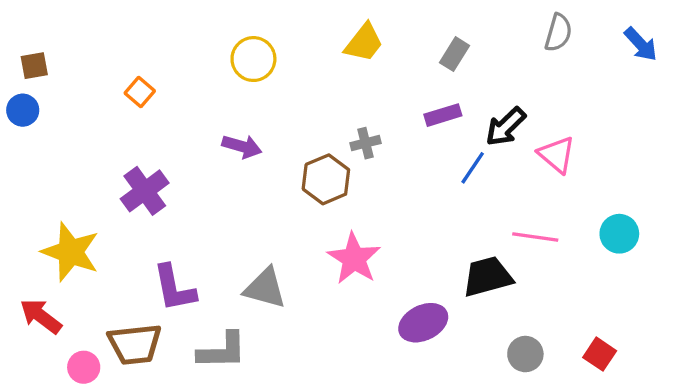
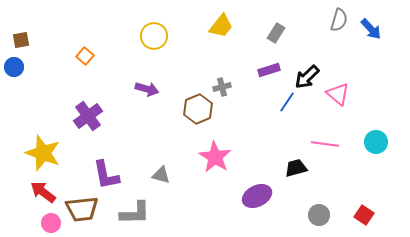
blue arrow: (641, 44) -> (371, 29), moved
black trapezoid: (487, 277) -> (296, 168), size x0.7
gray triangle: (265, 288) -> (161, 175), size x0.7
red arrow: (41, 316) -> (43, 192), moved

